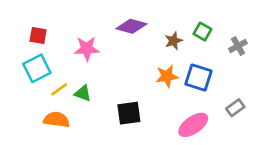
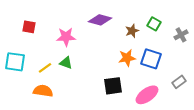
cyan square: (37, 68) -> (15, 62), moved, turned 35
green triangle: (83, 93) -> (66, 63), moved
black square: (129, 113) -> (113, 86), moved

